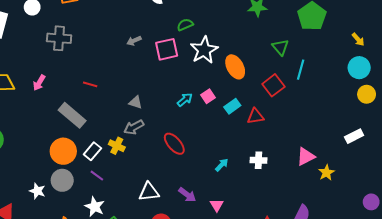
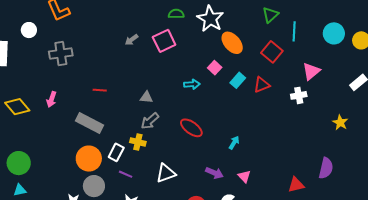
green semicircle: (185, 25) -> (176, 14), turned 35
green triangle: (280, 47) -> (270, 15), turned 42
white star: (204, 50) -> (210, 19), moved
cyan circle: (359, 68) -> (334, 33), moved
pink square: (208, 96) -> (215, 68), moved
cyan arrow: (185, 100) -> (192, 84), turned 49
pink triangle: (306, 156) -> (311, 71), moved
white cross: (259, 160) -> (299, 95), moved
cyan arrow: (222, 165) -> (234, 143), moved
white triangle: (149, 192) -> (166, 173), moved

